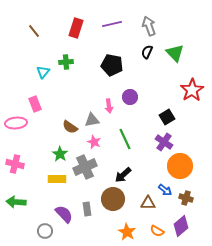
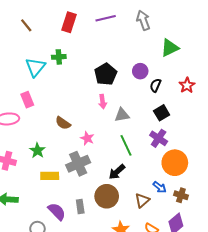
black semicircle: (147, 52) -> (155, 85), moved
green triangle: (175, 53) -> (170, 48), turned 48
black pentagon: (112, 65) -> (106, 74), moved, turned 30
cyan triangle: (43, 72) -> (35, 67), size x1.5
red star: (192, 90) -> (187, 85), size x0.7
purple circle: (130, 97) -> (140, 71), moved
gray triangle: (92, 120) -> (122, 115), moved
green line: (125, 139) -> (126, 145), moved
green star: (60, 154) -> (37, 150), moved
brown triangle: (148, 203) -> (142, 200), turned -42

